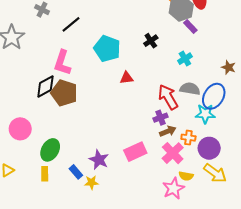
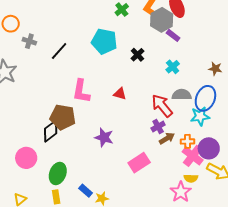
cyan pentagon: (107, 49) -> (104, 41), moved
pink L-shape: (62, 63) -> (81, 91), moved
red triangle: (127, 78) -> (120, 94), turned 32
black diamond: (45, 86) -> (51, 131), moved
pink cross: (173, 153) -> (193, 156), moved
purple star: (99, 160) -> (104, 137), moved

